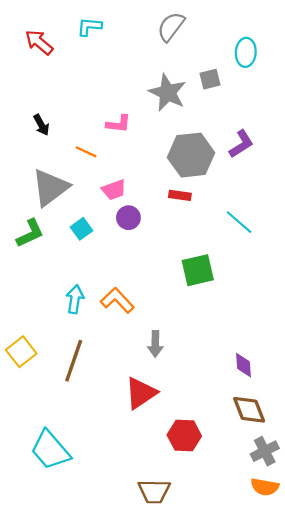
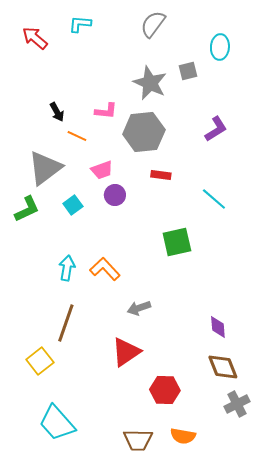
black arrow: (41, 125) -> (57, 112), moved
gray hexagon: (191, 155) -> (144, 132), moved
gray arrow: (155, 344) -> (139, 308), turned 70
yellow square: (21, 352) -> (40, 361), moved
cyan trapezoid: (50, 450) -> (57, 423), moved
orange semicircle: (265, 487) -> (183, 436), moved

